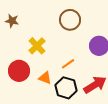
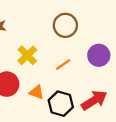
orange line: (68, 64) -> (63, 65), moved

